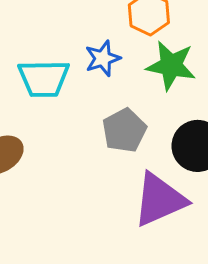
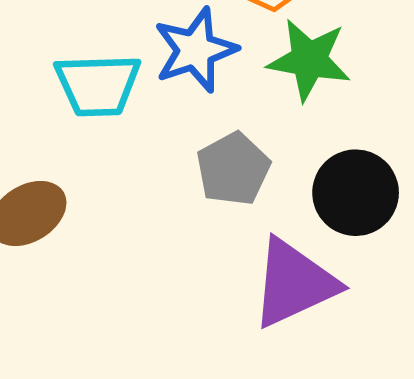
blue star: (103, 58) -> (195, 50), size x1.4

